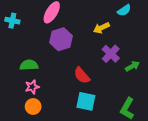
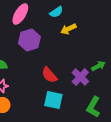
cyan semicircle: (124, 10) -> (56, 12), moved
purple cross: (111, 54) -> (80, 77), moved

